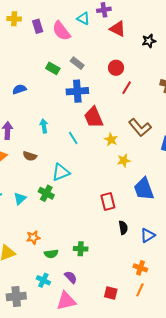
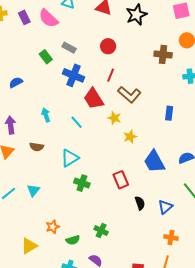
black star: (149, 41) -> (136, 15), size x1.5
green rectangle: (53, 68) -> (46, 57), turned 32
red line: (127, 88) -> (111, 75), moved
blue cross: (77, 91) -> (73, 75), turned 35
brown L-shape: (140, 128) -> (129, 95), moved
green cross: (46, 193) -> (82, 183), moved
green cross: (81, 249) -> (101, 231), turned 32
orange cross: (140, 268) -> (171, 237), moved

